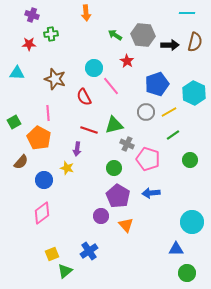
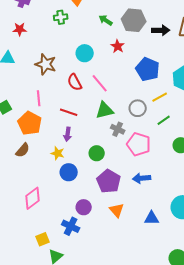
green cross: (51, 34) -> (61, 17), moved
blue pentagon: (157, 84) -> (148, 69), turned -30
pink line: (111, 86) -> (100, 83), moved
gray circle: (146, 112) -> (138, 108), moved
red line: (89, 130) -> (69, 112), moved
brown semicircle: (21, 162) -> (23, 150), moved
green circle: (114, 168) -> (97, 153), moved
blue circle: (44, 180) -> (69, 172), moved
purple circle: (101, 216) -> (84, 207), moved
blue triangle: (176, 249) -> (152, 218), moved
blue cross: (89, 251) -> (71, 226), moved, turned -30

